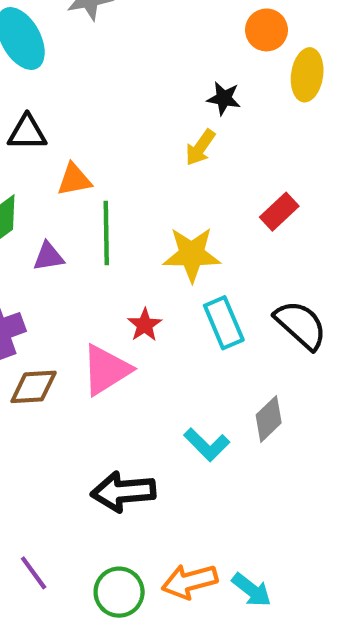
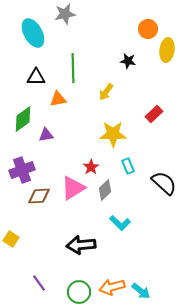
yellow arrow: (200, 148) -> (106, 92), moved
green line: (106, 233) -> (73, 68), moved
cyan rectangle: (224, 323) -> (128, 166), size x0.7
black semicircle: (301, 325) -> (164, 183), moved
gray diamond: (269, 419) -> (105, 190), moved

